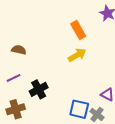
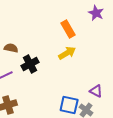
black cross: (39, 89) -> (30, 64), moved

